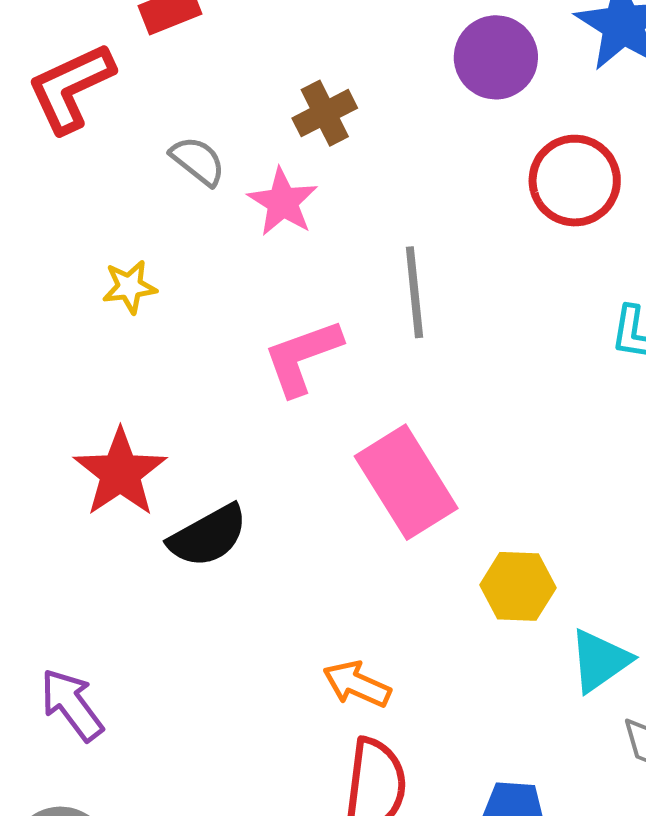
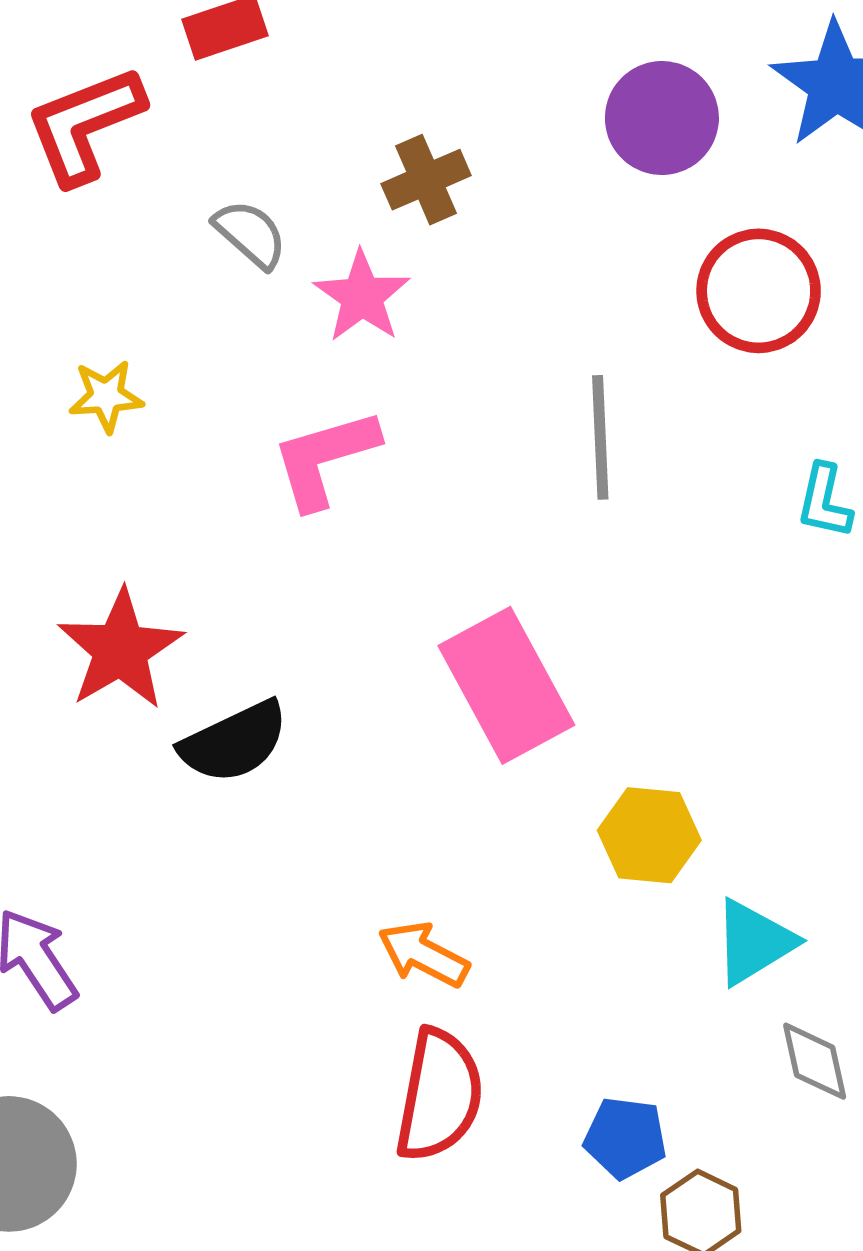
yellow star: (130, 287) -> (106, 396), moved
gray line: (414, 292) -> (600, 437), moved
pink L-shape: (302, 357) -> (325, 458), moved

